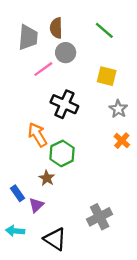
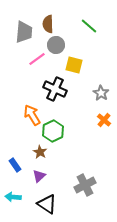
yellow square: (107, 76) -> (74, 65), moved
purple triangle: (36, 205) -> (39, 176), moved

